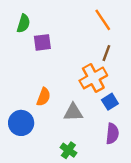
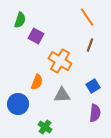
purple square: (42, 42) -> (36, 36), turned 35
orange cross: (93, 78) -> (60, 61), moved, turned -30
green cross: (68, 150) -> (45, 127), moved

